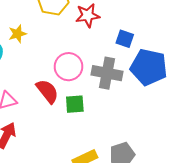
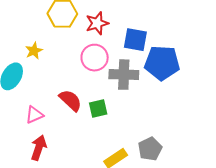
blue square: (125, 39) -> (135, 40), size x1.4
pink circle: (68, 67) -> (95, 58), moved

